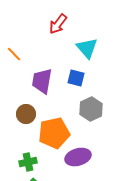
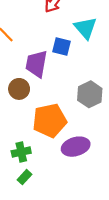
blue square: (76, 78) -> (61, 46), moved
brown circle: (26, 114) -> (19, 89), moved

